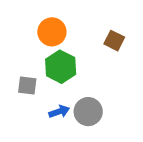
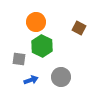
blue arrow: (59, 112) -> (31, 80), moved

